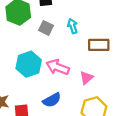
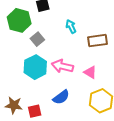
gray square: (46, 28) -> (37, 39), moved, turned 32
pink triangle: (86, 78) -> (90, 72), turned -40

